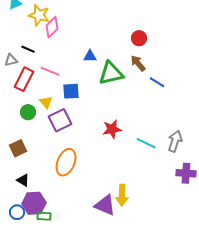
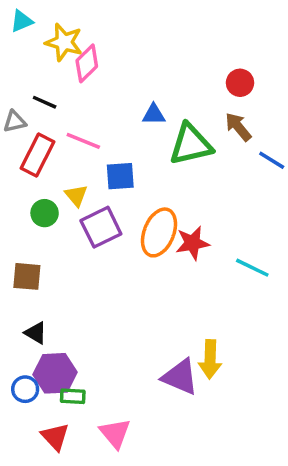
brown square: (18, 148) -> (27, 276), turned 30
orange ellipse: (66, 162) -> (159, 232), moved

